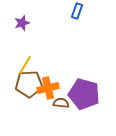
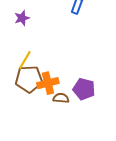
purple pentagon: (84, 94) -> (84, 89), size x0.7

